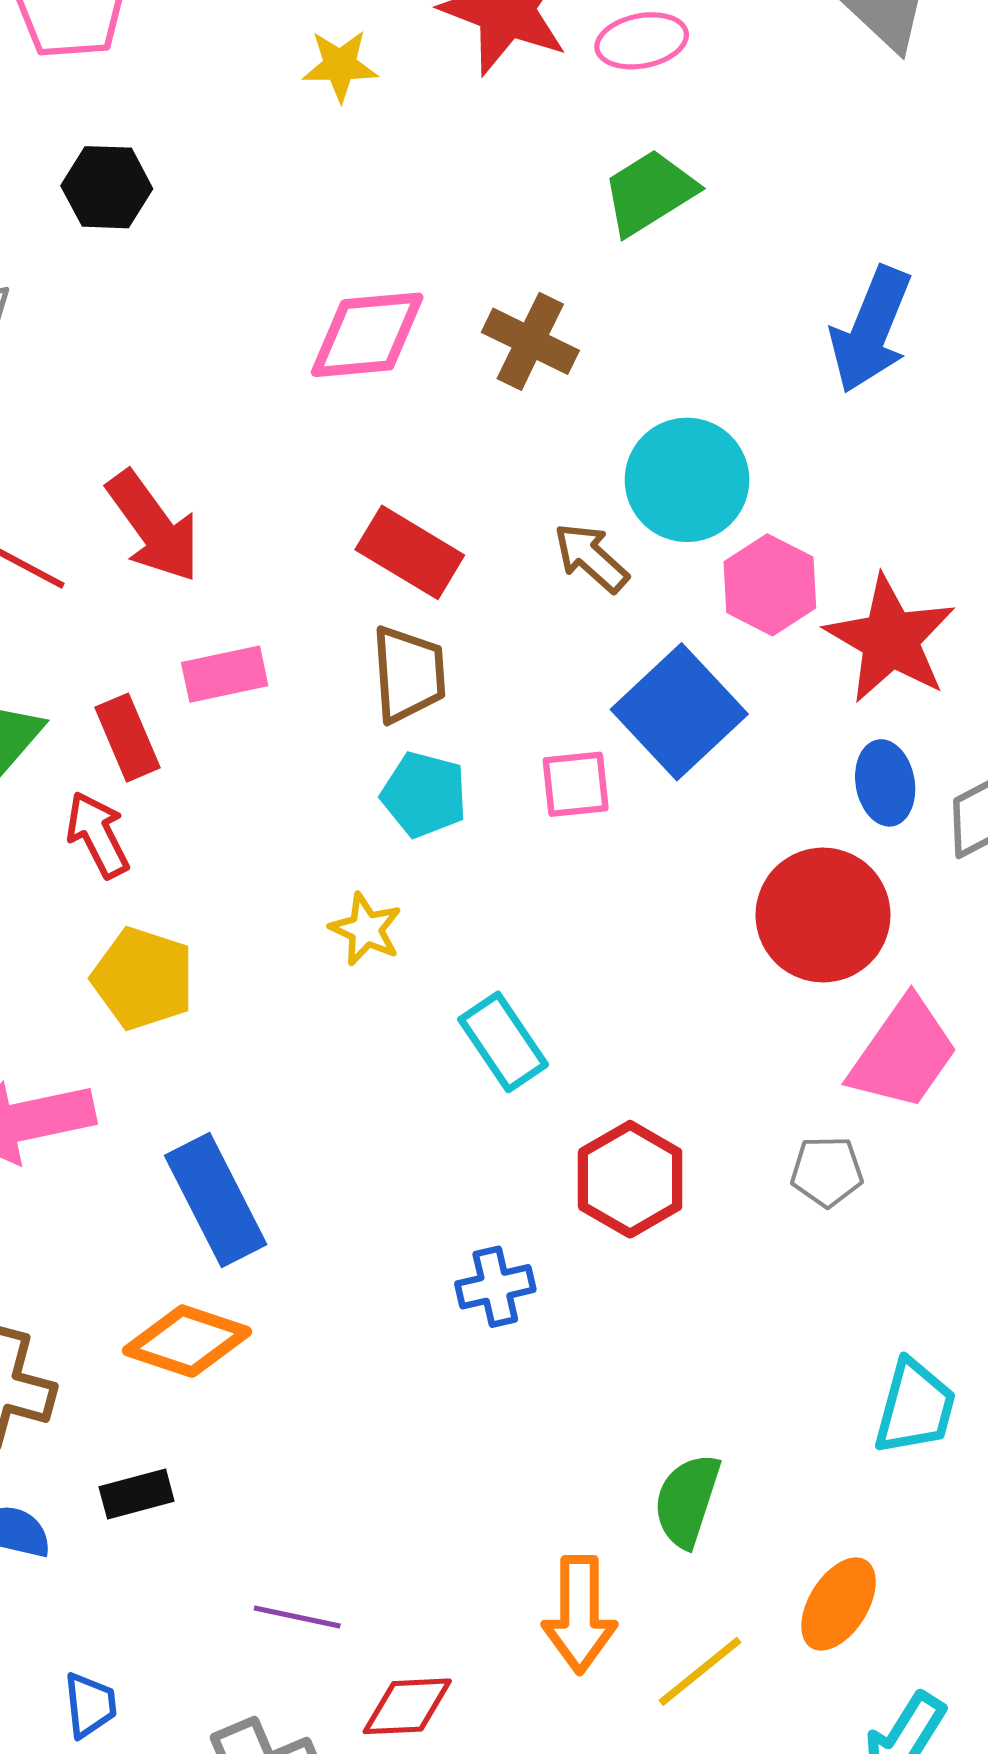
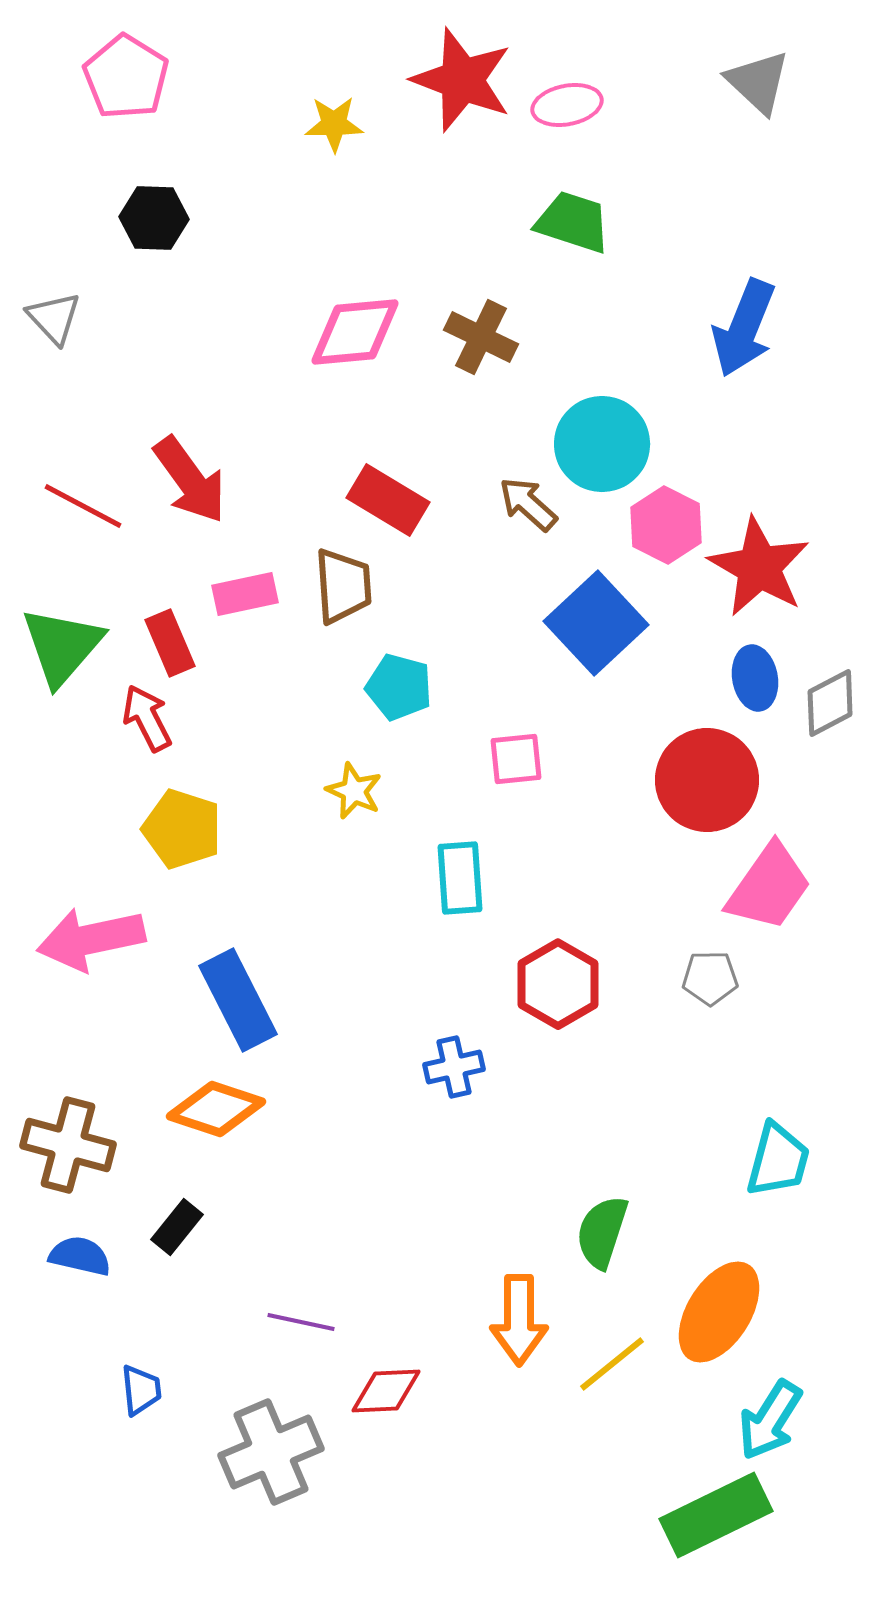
green trapezoid: (649, 192) -> (573, 222), turned 50
brown trapezoid: (409, 674) -> (343, 586), moved
pink square: (576, 784) -> (516, 759), moved
cyan rectangle: (503, 1042) -> (460, 878), turned 30
black rectangle: (137, 1494) -> (177, 1227), turned -36
orange ellipse: (839, 1604) -> (719, 1312), size x1.4

